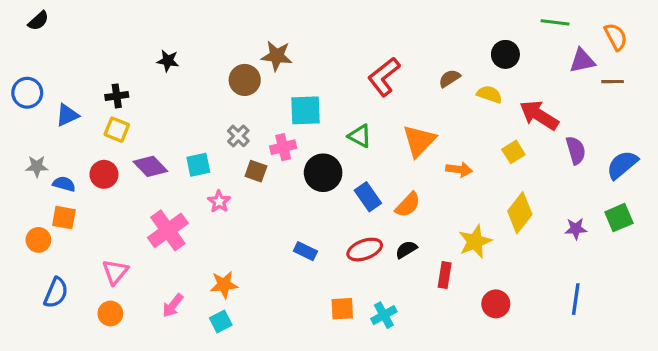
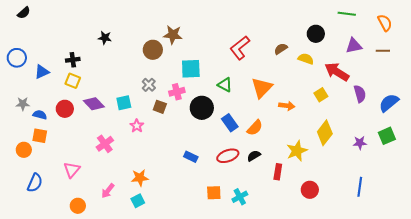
purple triangle: (582, 61) -> (354, 46), moved
pink cross: (168, 230) -> (105, 144), size x0.7
orange circle: (110, 313) -> (78, 206), moved

